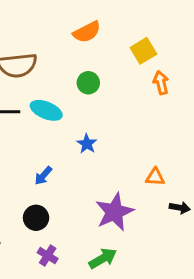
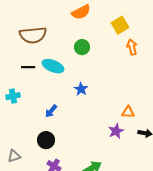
purple star: (114, 212) -> (116, 131), moved, size x0.6

